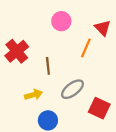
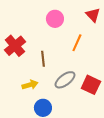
red triangle: (103, 28) -> (93, 15), moved
red square: (99, 108) -> (91, 85), moved

